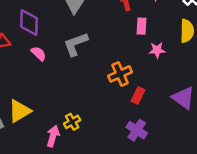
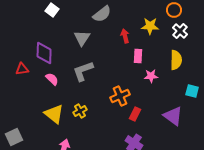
yellow triangle: (19, 111) -> (54, 114), moved, turned -50
yellow cross: (72, 122) -> (80, 111), moved

